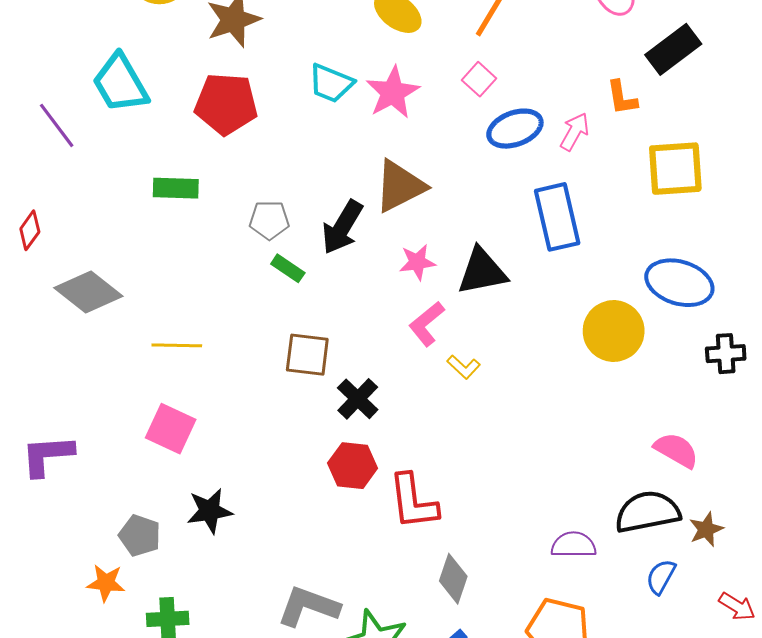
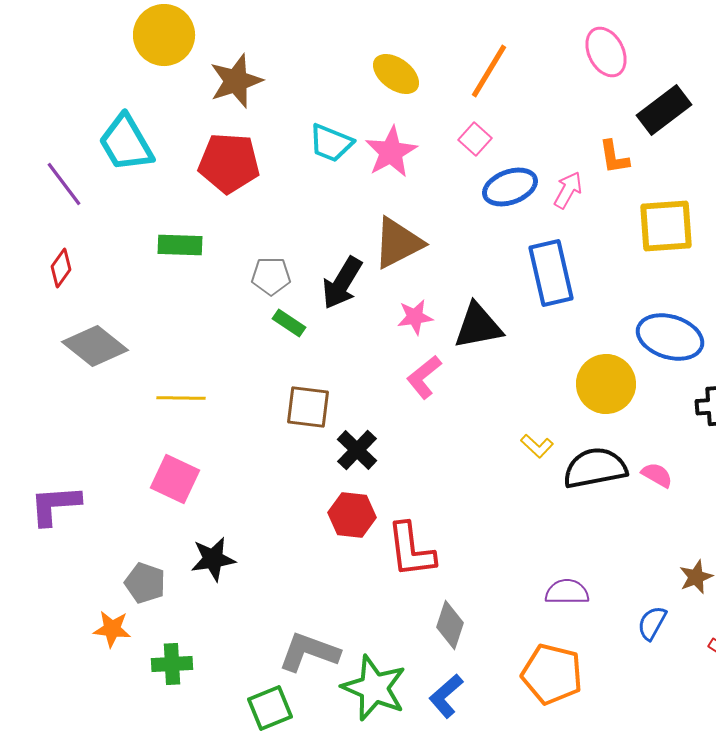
red diamond: (30, 230) -> (61, 268), moved
yellow L-shape: (464, 367) -> (537, 446), moved
pink semicircle: (676, 450) -> (657, 475), moved, size x0.7
black semicircle: (648, 512) -> (595, 468), moved

